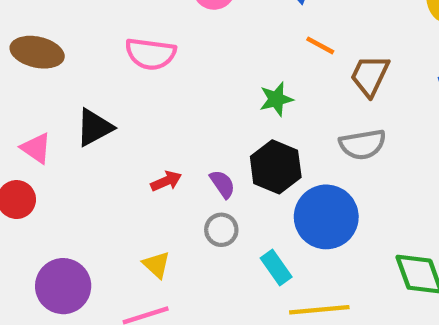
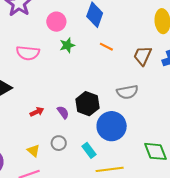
brown trapezoid: (370, 76) -> (143, 56), moved
green star: (276, 99) -> (67, 45), moved
gray circle: (221, 230) -> (59, 143), moved

